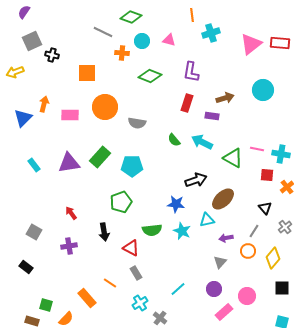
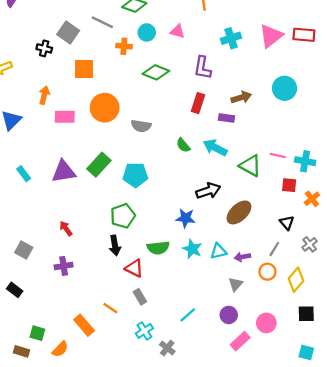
cyan cross: (211, 33) -> (231, 38), moved
gray square: (32, 41) -> (68, 32), moved, turned -30
orange arrow: (44, 104) -> (44, 95), moved
cyan triangle: (207, 220) -> (218, 251), moved
black arrow: (104, 232) -> (115, 245), moved

